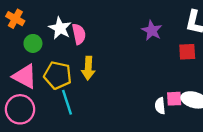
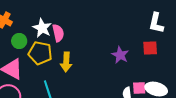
purple star: (152, 30) -> (120, 55), moved
yellow pentagon: (58, 75) -> (40, 53), moved

